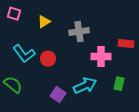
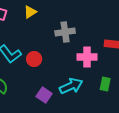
yellow triangle: (44, 22) -> (30, 12), moved

